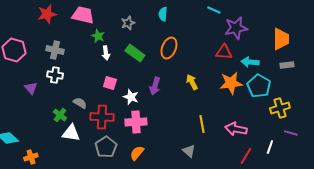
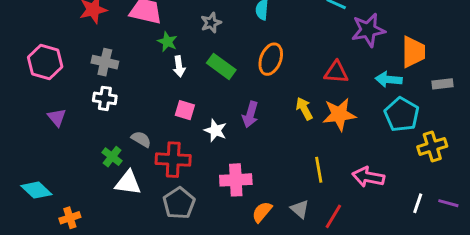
orange trapezoid: (281, 39) -> (413, 52), moved
red triangle: (224, 52) -> (336, 72), moved
orange star: (231, 83) -> (339, 114), moved
purple triangle: (31, 88) -> (57, 117), moved
pink cross: (136, 122) -> (236, 180), moved
purple line: (291, 133) -> (448, 203), moved
orange semicircle: (137, 153) -> (262, 212), moved
red line: (246, 156) -> (333, 216), moved

